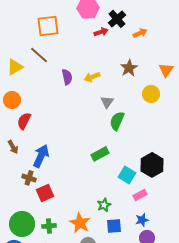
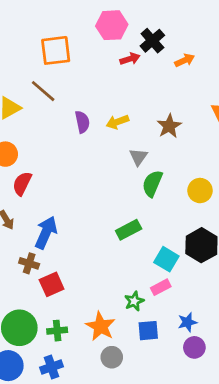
brown star: (129, 68) -> (169, 126), moved
yellow circle: (151, 94) -> (200, 191), moved
pink rectangle: (140, 195) -> (161, 287), moved

